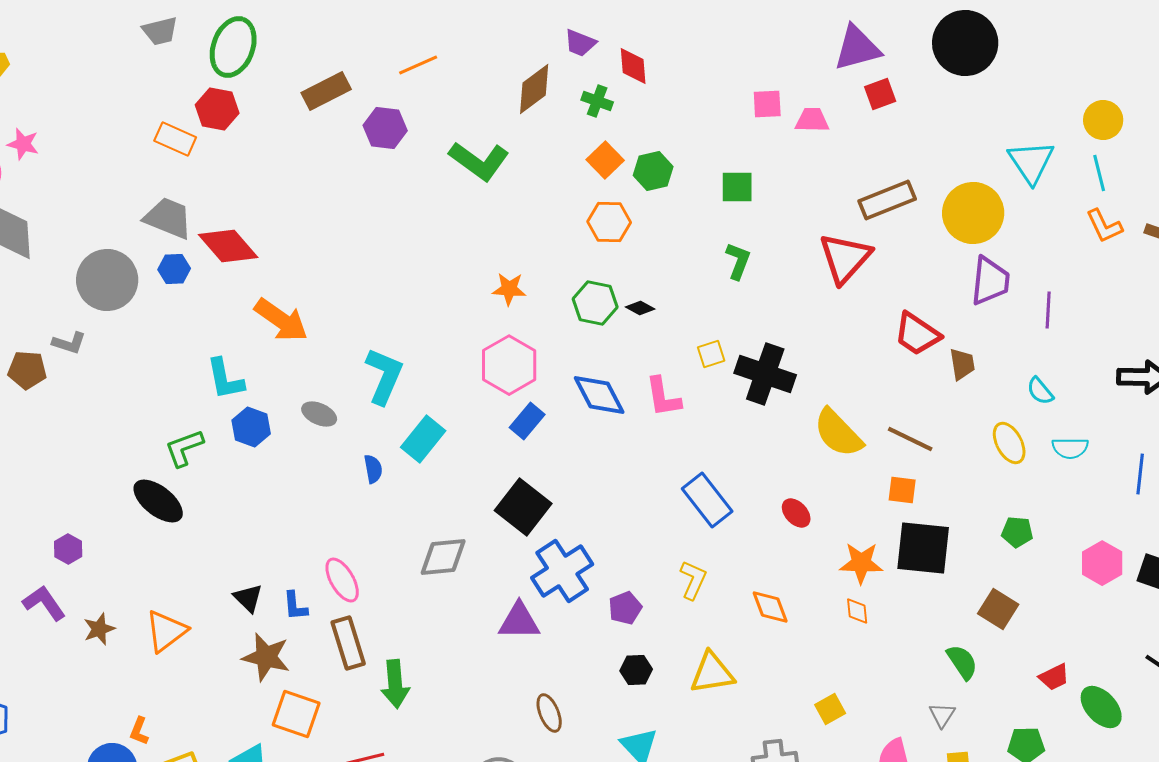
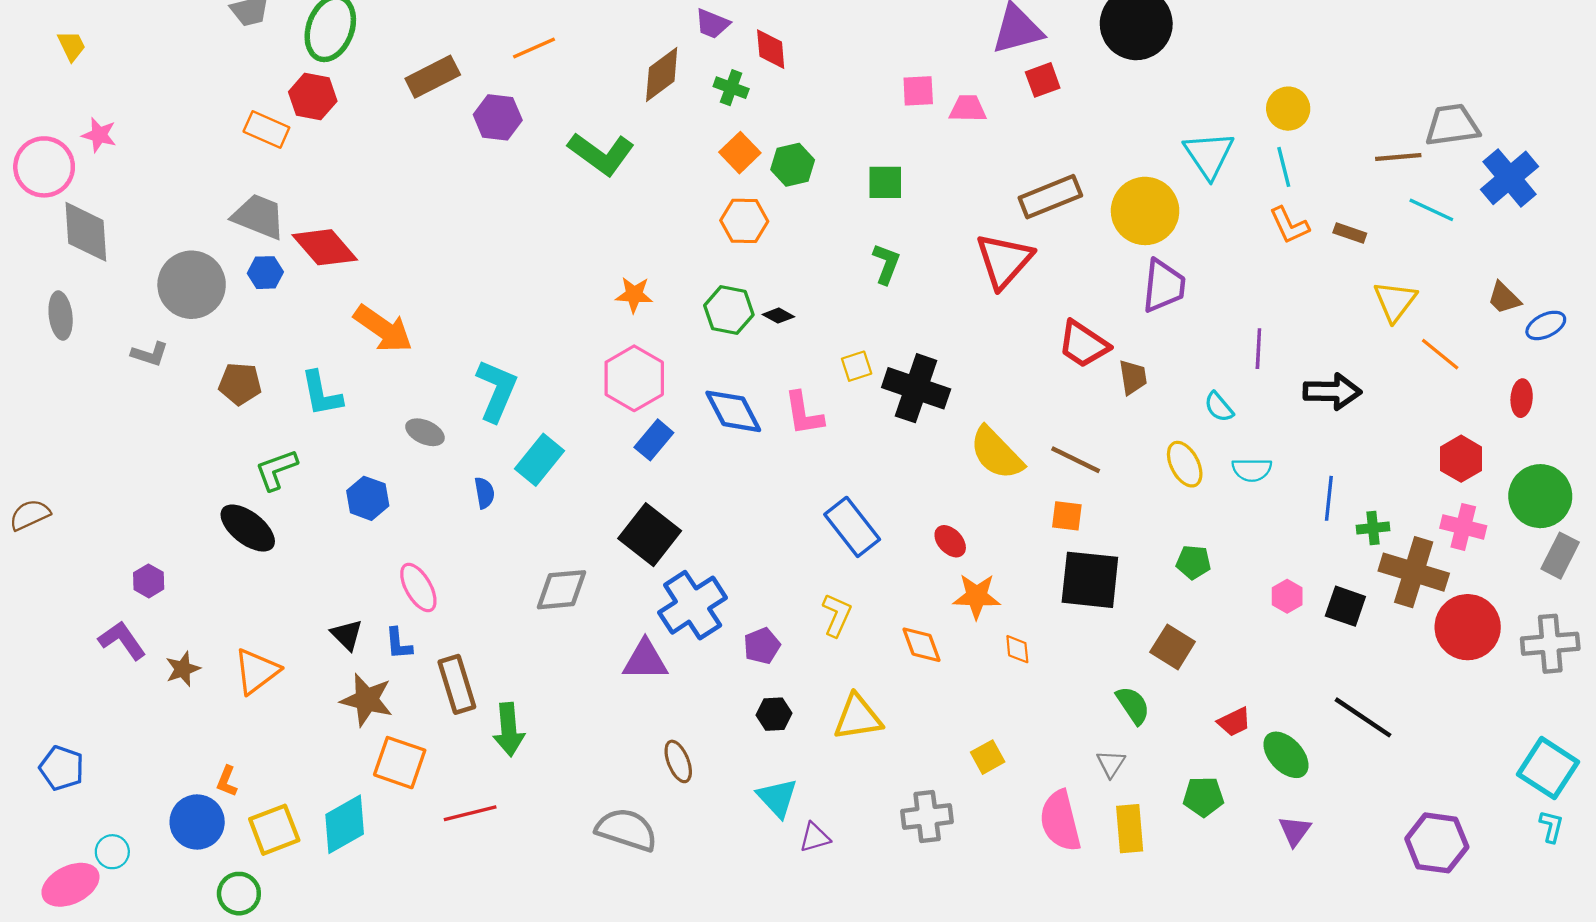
purple line: (1048, 310) -> (1258, 349), moved
brown pentagon: (27, 370) -> (240, 384), moved
blue hexagon: (251, 427) -> (368, 498), moved
orange star: (861, 563) -> (977, 596), moved
pink hexagon: (1102, 563) -> (1287, 596), size x0.7
pink ellipse: (342, 580) -> (418, 587), moved

